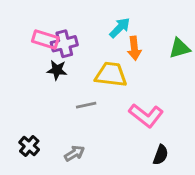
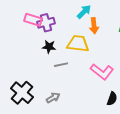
black star: (57, 70) -> (49, 47), moved
black cross: (29, 146) -> (22, 93), size x1.6

